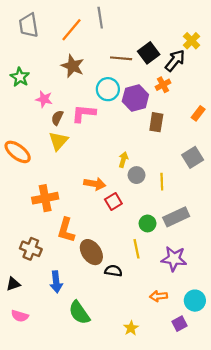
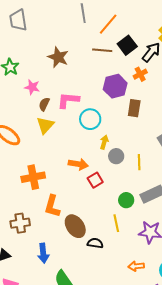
orange line: (72, 30) -> (108, 24), moved
cyan circle: (108, 89) -> (90, 119), moved
brown cross: (31, 249) -> (20, 223), turned -30

